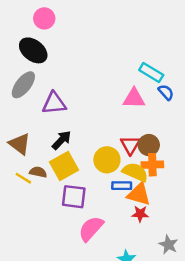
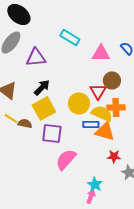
cyan rectangle: (151, 73) -> (70, 37), moved
brown circle: (149, 145) -> (112, 80), moved
brown semicircle: (38, 172) -> (25, 123), moved
red star: (140, 214) -> (114, 156), moved

